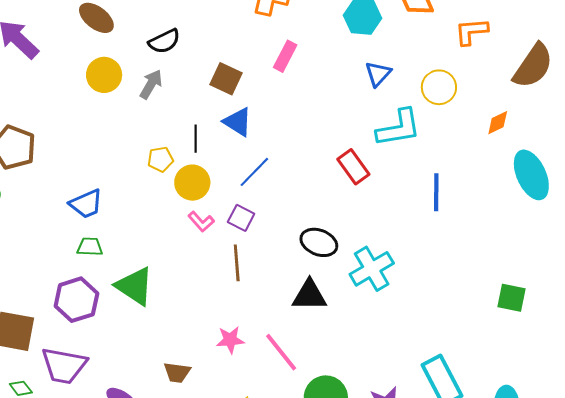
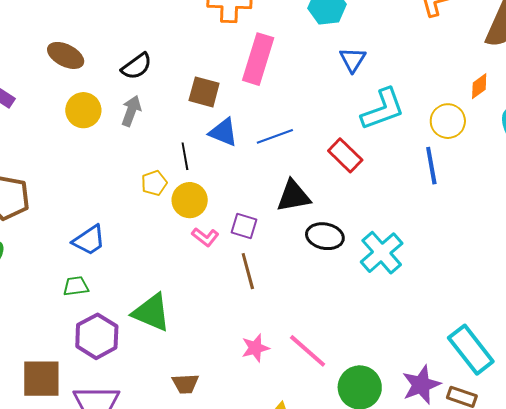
pink rectangle: (285, 56) -> (258, 59), size x1.6
yellow circle: (439, 87) -> (448, 121), moved
blue line: (254, 172) -> (275, 136), moved, turned 36
green trapezoid: (90, 247) -> (76, 286), moved
black triangle: (310, 295) -> (293, 196), moved
brown trapezoid: (177, 372) -> (185, 384), moved

